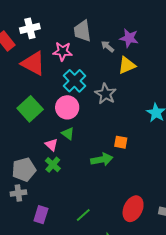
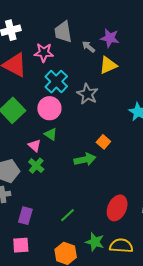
orange square: (121, 142) -> (103, 142), turned 32

